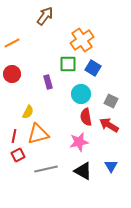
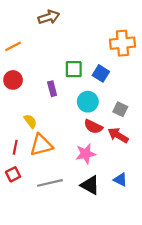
brown arrow: (45, 16) -> (49, 17), turned 36
orange cross: (82, 40) -> (122, 43), moved, turned 30
yellow semicircle: (28, 112) -> (30, 121), turned -64
red semicircle: (86, 117) -> (93, 127), turned -54
red square: (18, 155) -> (13, 174), moved
blue triangle: (111, 166) -> (120, 180), turned -32

